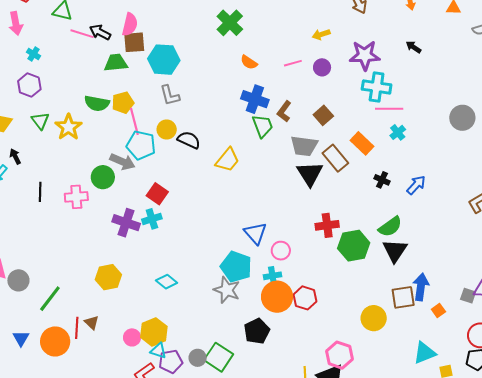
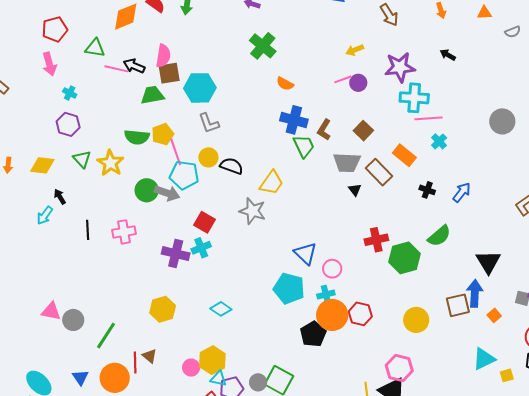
pink line: (293, 63) -> (343, 79), moved
black triangle: (310, 174) -> (355, 190), size x0.5
green circle: (103, 177) -> (147, 190), moved
black triangle: (395, 251) -> (488, 262), moved
gray star: (227, 290) -> (252, 211), moved
yellow circle: (374, 318) -> (416, 320), moved
black pentagon: (257, 331) -> (313, 334), moved

